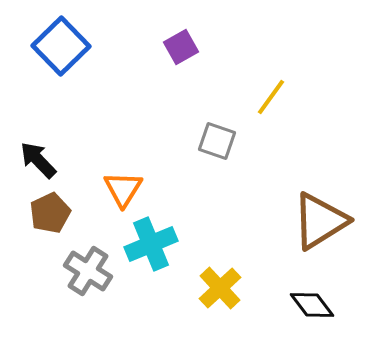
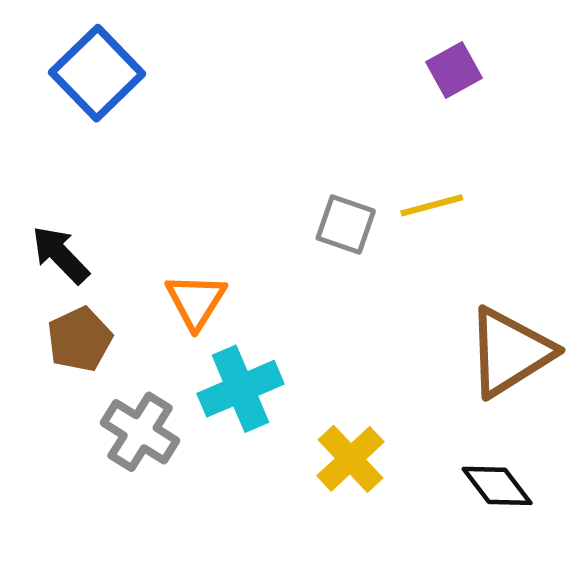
purple square: (181, 47) -> (454, 70), moved
yellow line: (271, 97) -> (432, 205), moved, turned 39

